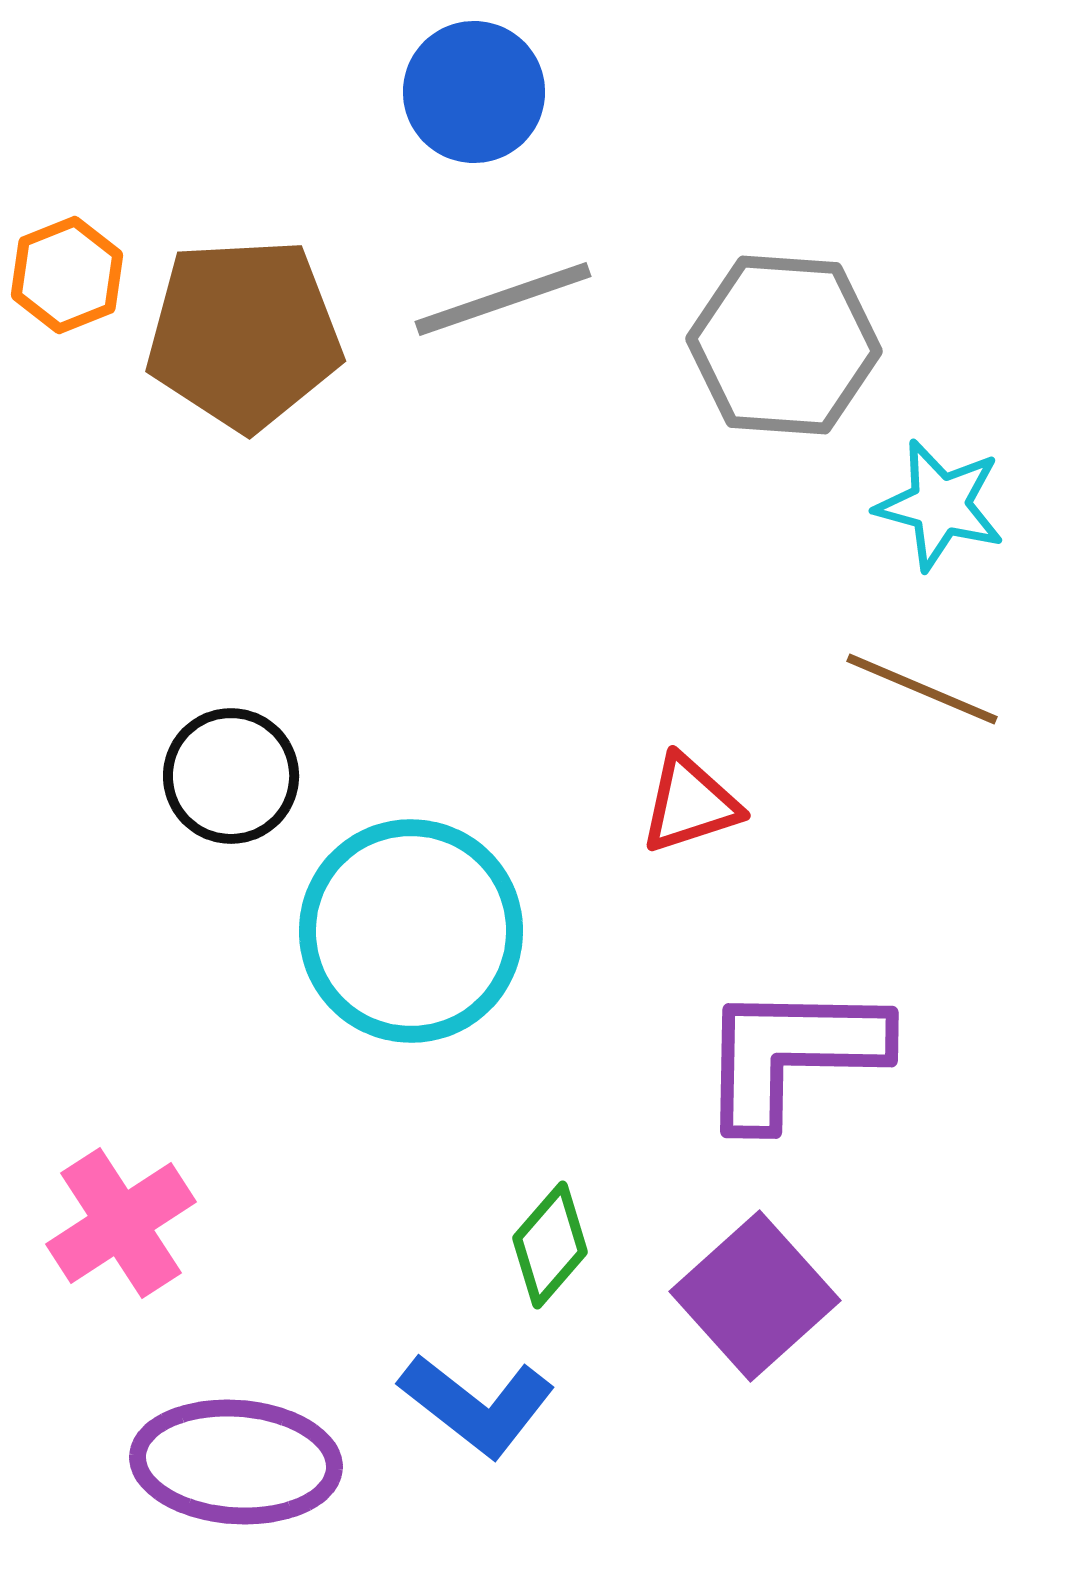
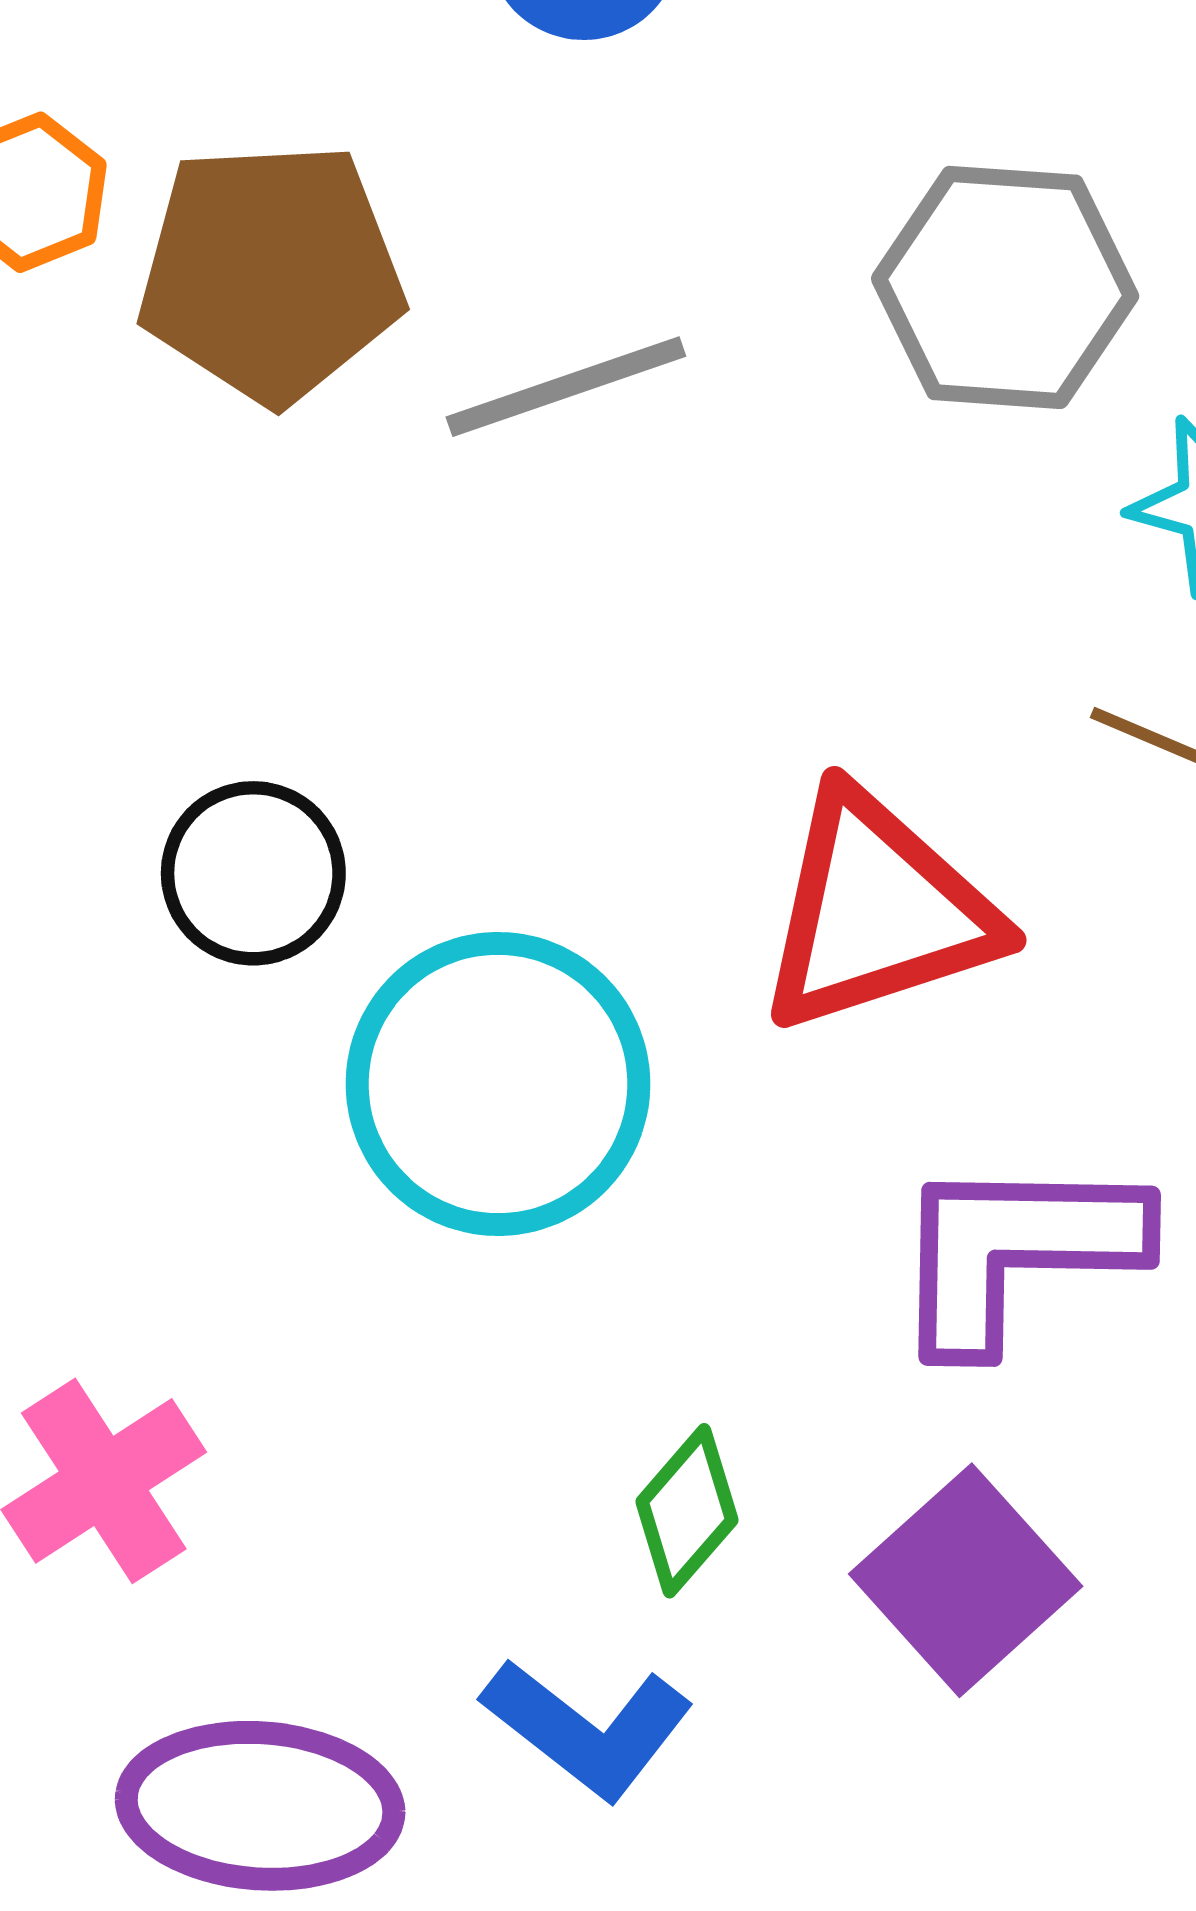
gray line: (503, 299) -> (566, 387), moved
red triangle: (690, 804) -> (877, 911), size x1.8

